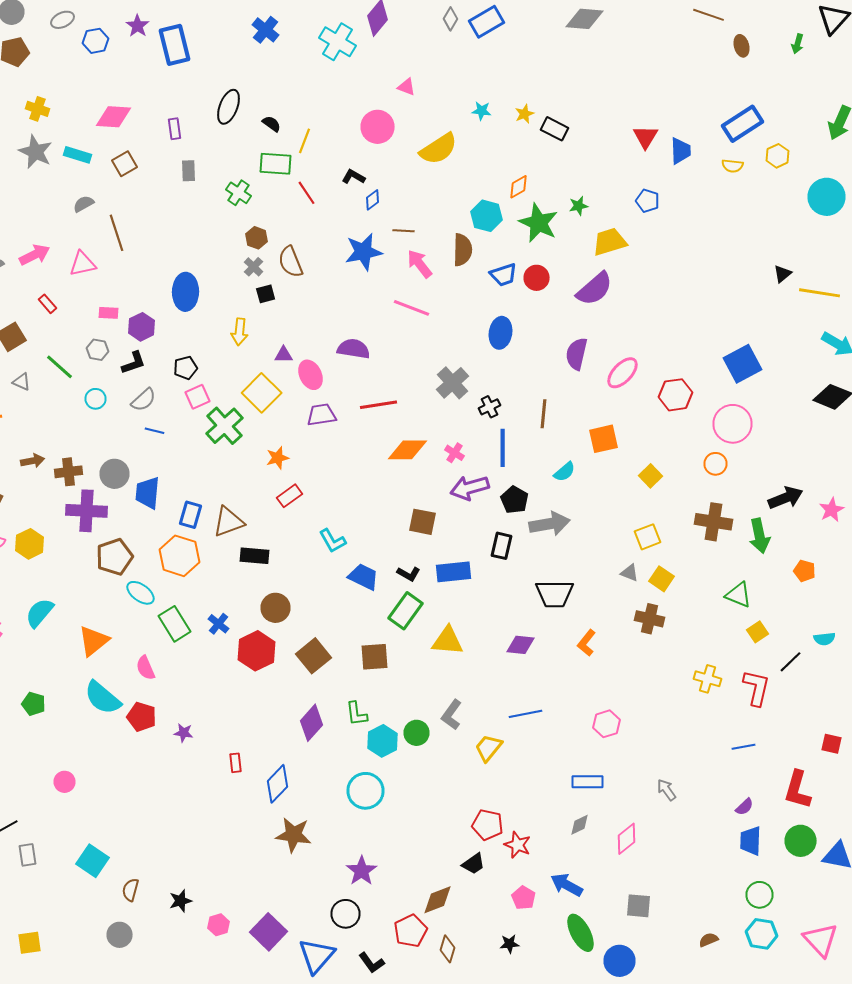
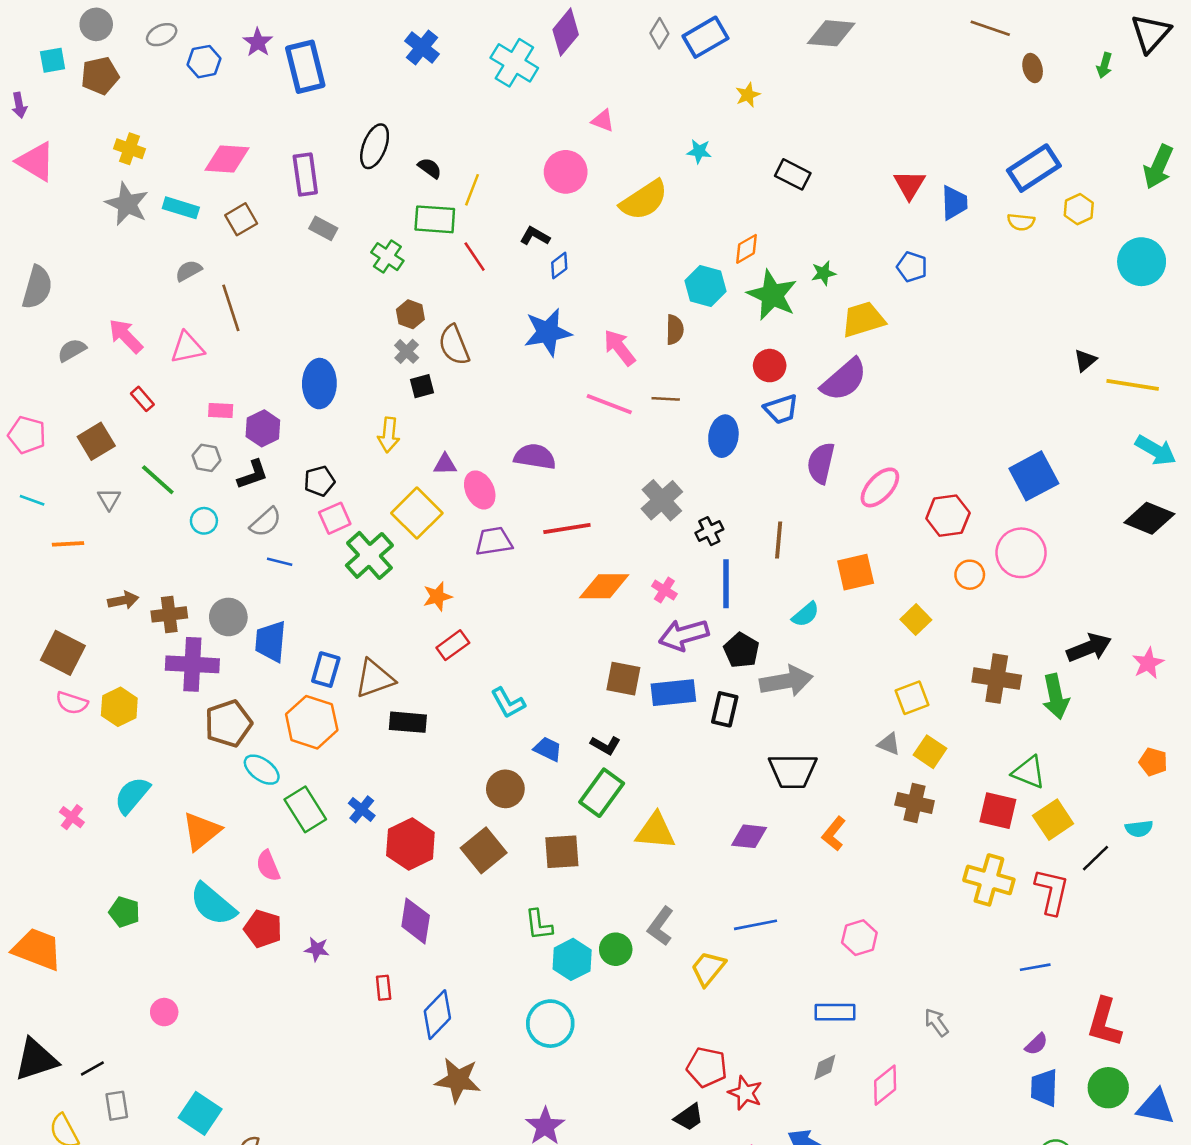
yellow star: (524, 114) -> (748, 95), moved
purple rectangle: (174, 129) -> (305, 174), size x1.5
gray rectangle: (188, 171) -> (323, 228), turned -60
brown line: (404, 231) -> (666, 399), moved
brown semicircle: (462, 250) -> (675, 330), size x0.7
pink arrow: (34, 255) -> (126, 336), turned -108
blue trapezoid: (504, 275) -> (781, 409), moved
gray triangle: (22, 382) -> (109, 499), turned 36
orange circle: (716, 464) -> (970, 575), moved
orange pentagon: (804, 571) -> (1153, 762), moved
blue rectangle: (454, 572) -> (673, 693), moved
blue trapezoid: (364, 577) -> (548, 749), size x0.7
brown circle: (276, 608) -> (505, 789), moved
yellow square: (758, 632) -> (1053, 820), size x1.4
yellow cross: (708, 679) -> (989, 880), size x1.4
purple diamond: (312, 723) -> (416, 921), moved, turned -33
red square: (832, 744) -> (998, 811), moved, size x1.4

